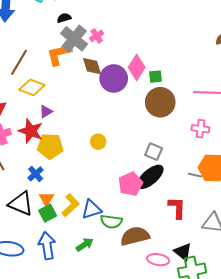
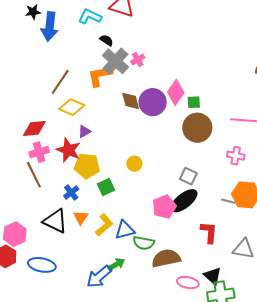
black semicircle: (64, 18) -> (107, 40), turned 48
brown diamond: (92, 66) -> (131, 101), moved
green square: (48, 213) -> (106, 187), moved
blue arrow: (47, 246) -> (99, 277), moved, turned -124

